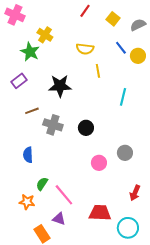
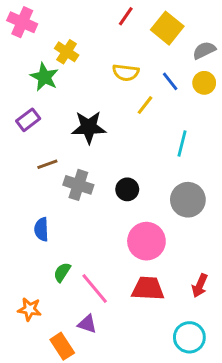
yellow square: (113, 19) -> (167, 28), size x1.5
gray semicircle: (138, 25) -> (204, 50), moved
blue line: (121, 48) -> (170, 81), moved
yellow line: (98, 71) -> (145, 105), turned 48
gray circle: (125, 153) -> (188, 200), moved, size x1.5
pink circle: (99, 163) -> (146, 241), size x1.6
orange star: (27, 202) -> (30, 309), moved
red trapezoid: (100, 213) -> (148, 288), moved

